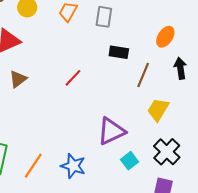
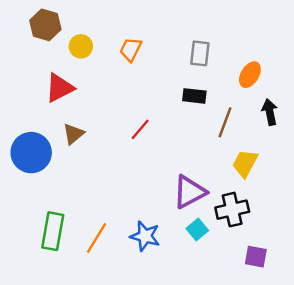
gray rectangle: (104, 17) -> (200, 53), moved
black cross: (167, 152) -> (232, 210), moved, turned 36
cyan square: (129, 161) -> (197, 229), moved

